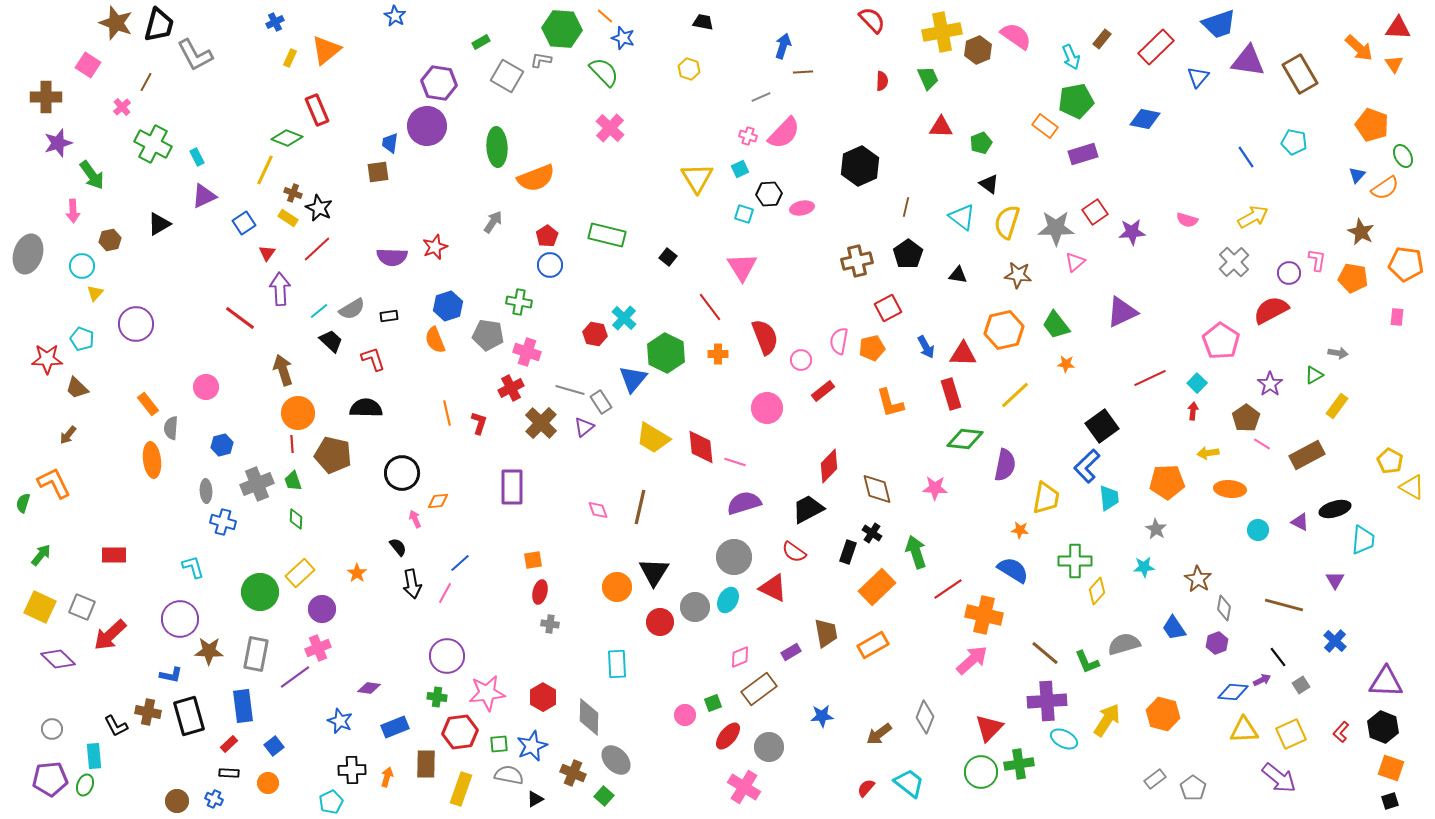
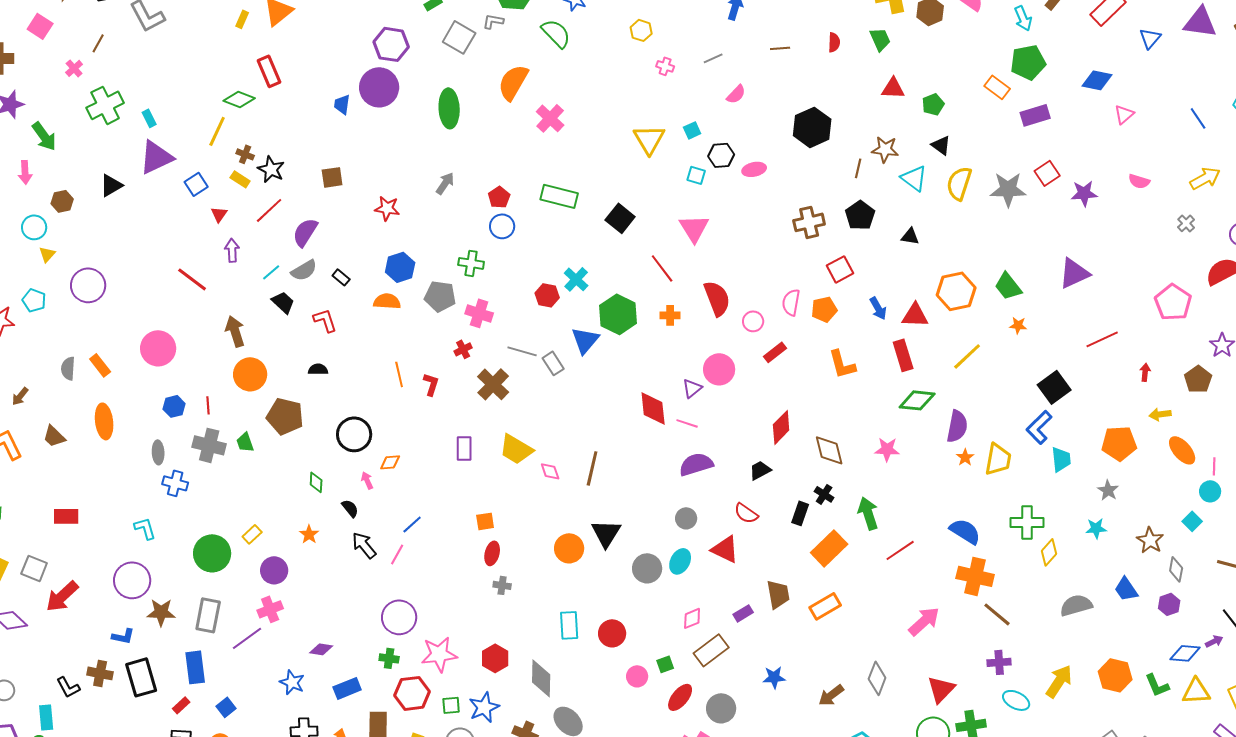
brown line: (803, 72) -> (780, 48), moved
pink cross: (610, 128) -> (550, 118), moved
pink semicircle: (784, 133) -> (736, 94), size x0.6
pink cross: (748, 136) -> (665, 66), moved
green cross: (153, 144) -> (105, 105), turned 36
brown square: (378, 172) -> (332, 177), moved
orange semicircle: (536, 178) -> (513, 82), moved, turned 141
purple triangle: (204, 196) -> (156, 157), size x1.4
red star: (435, 247) -> (387, 208), turned 30
purple semicircle: (392, 257) -> (305, 232), moved, turned 120
black square: (668, 257) -> (620, 218), size x1.6
pink triangle: (1075, 262) -> (1124, 114), moved
gray cross: (1234, 262) -> (1186, 223), size x0.6
brown star: (1018, 275) -> (885, 149), moved
purple arrow: (280, 289) -> (232, 250), size x0.7
black rectangle: (389, 316) -> (341, 277), turned 48
orange semicircle: (435, 340) -> (387, 301), turned 116
cyan square: (1197, 383) -> (1192, 521), moved
pink circle: (206, 387) -> (158, 348), size x1.4
brown trapezoid: (77, 388) -> (54, 436), moved
red cross: (511, 388) -> (463, 349), size x0.7
black semicircle: (366, 408) -> (318, 369), size x0.6
purple triangle: (584, 427) -> (692, 388), moved
gray semicircle: (171, 428) -> (68, 368), moved
yellow trapezoid: (653, 438) -> (516, 449), moved
red line: (292, 444) -> (208, 405), moved
pink line: (1262, 444) -> (1214, 466), moved, turned 60
gray cross: (257, 484) -> (209, 445), turned 36
purple rectangle: (512, 487) -> (464, 448), size x0.7
orange ellipse: (1230, 489) -> (1182, 450), turned 44
black trapezoid: (808, 509) -> (760, 470), size x0.7
green diamond: (296, 519) -> (316, 482), moved
orange star: (1020, 530) -> (965, 457), moved, turned 30
gray circle: (734, 557) -> (686, 518), size x0.6
yellow rectangle: (300, 573) -> (252, 534), size x0.7
black arrow: (412, 584) -> (364, 545), turned 152
orange cross: (984, 615) -> (975, 576), moved
red circle: (660, 622) -> (612, 633), moved
green L-shape: (1087, 662) -> (1157, 685), moved
purple cross: (1047, 701) -> (999, 662), size x0.6

